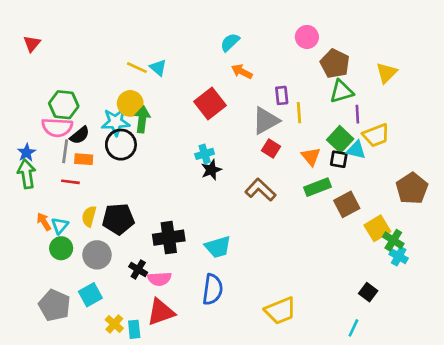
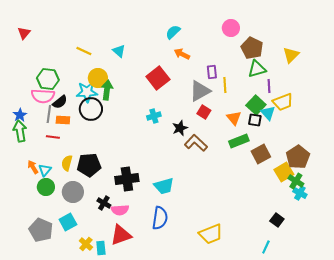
yellow line: (137, 68) -> (84, 51), moved
cyan triangle: (356, 150) -> (268, 113), turned 35
black star: (211, 170) -> (180, 128), moved
brown pentagon: (412, 188) -> (298, 157), moved

